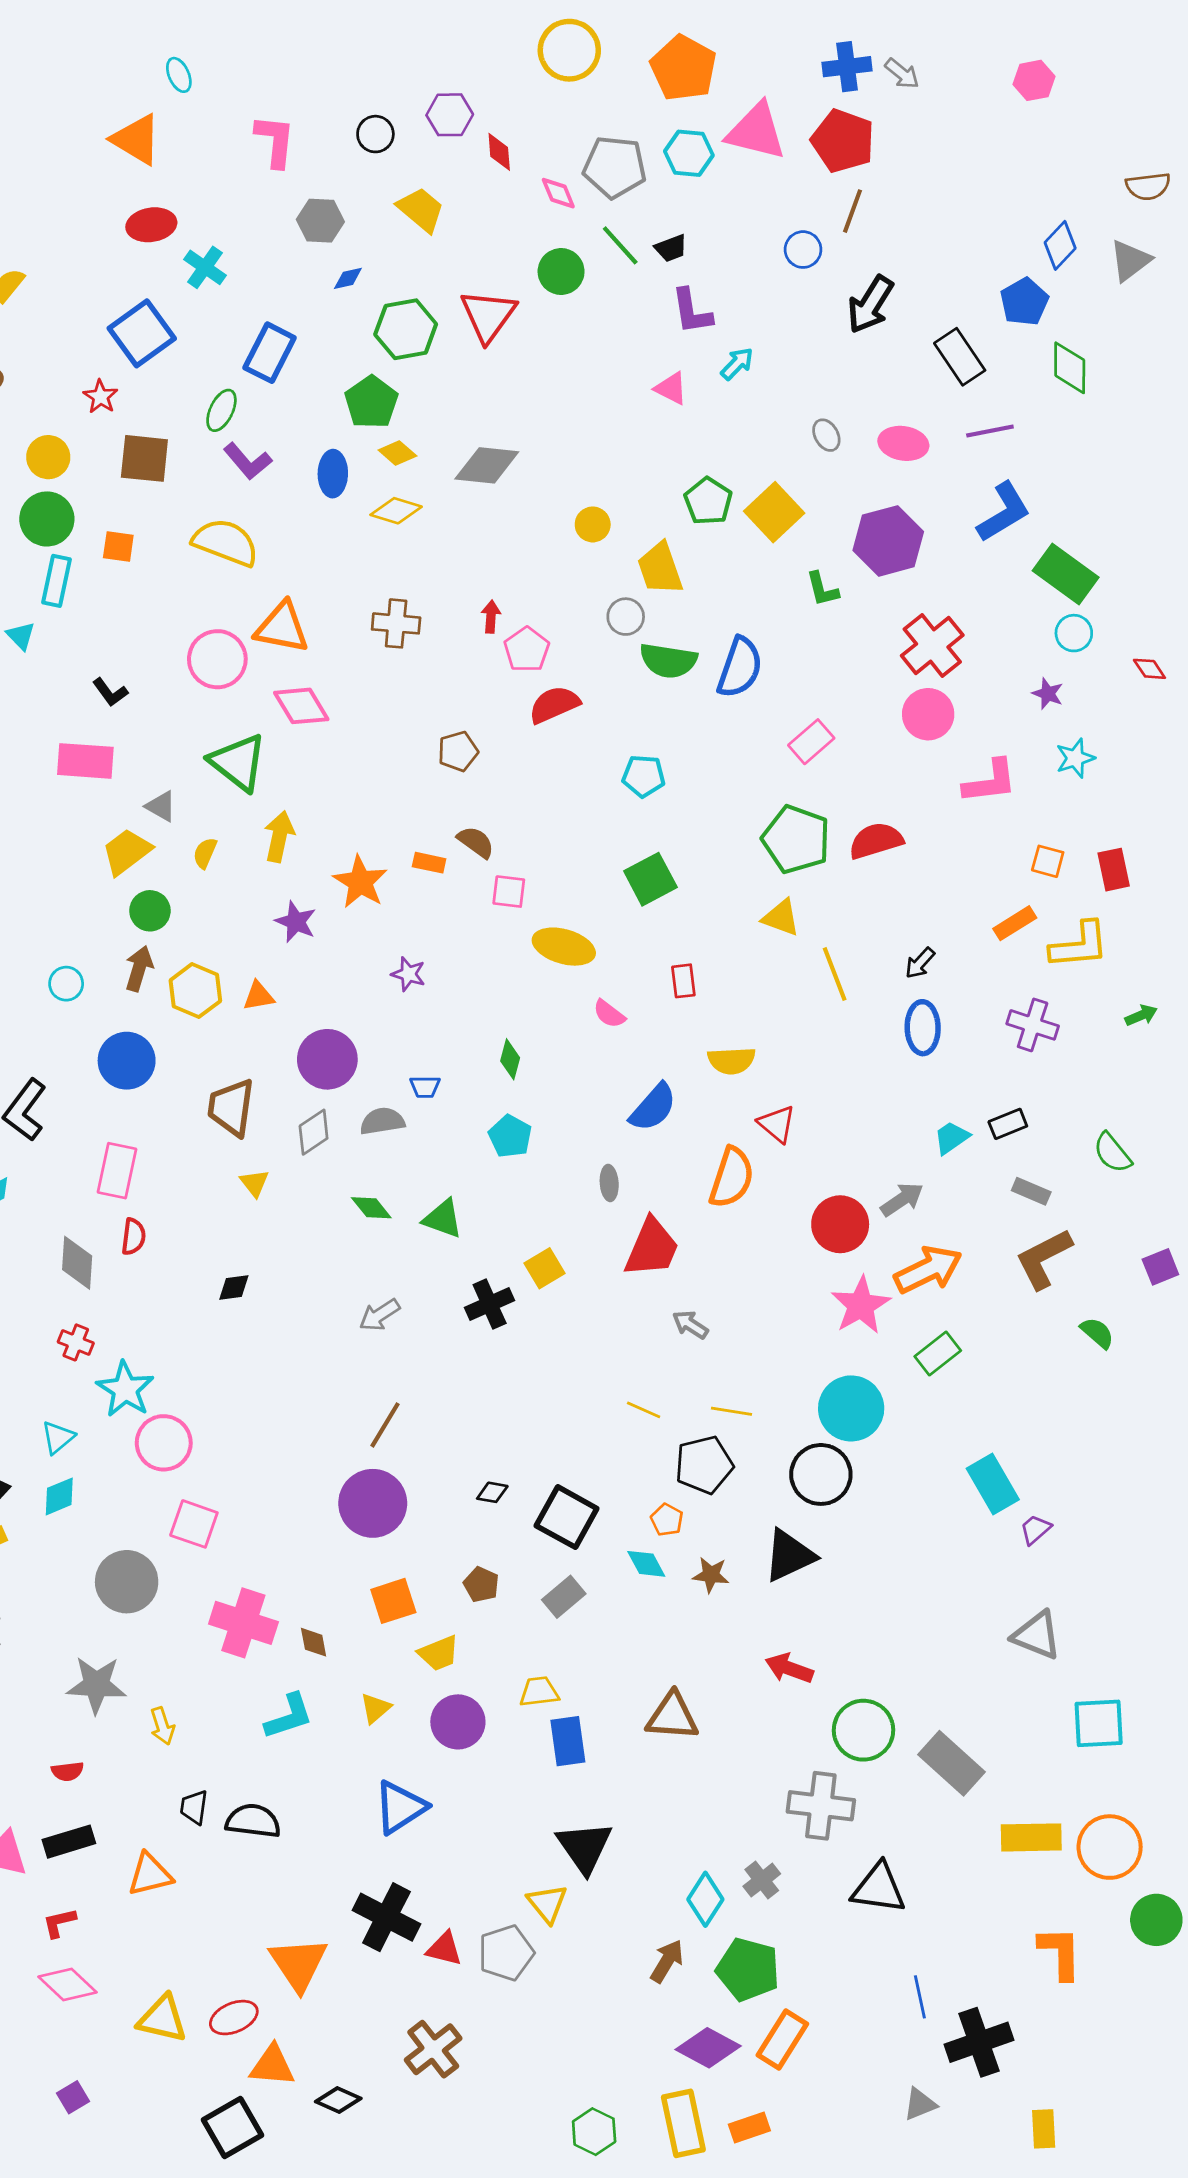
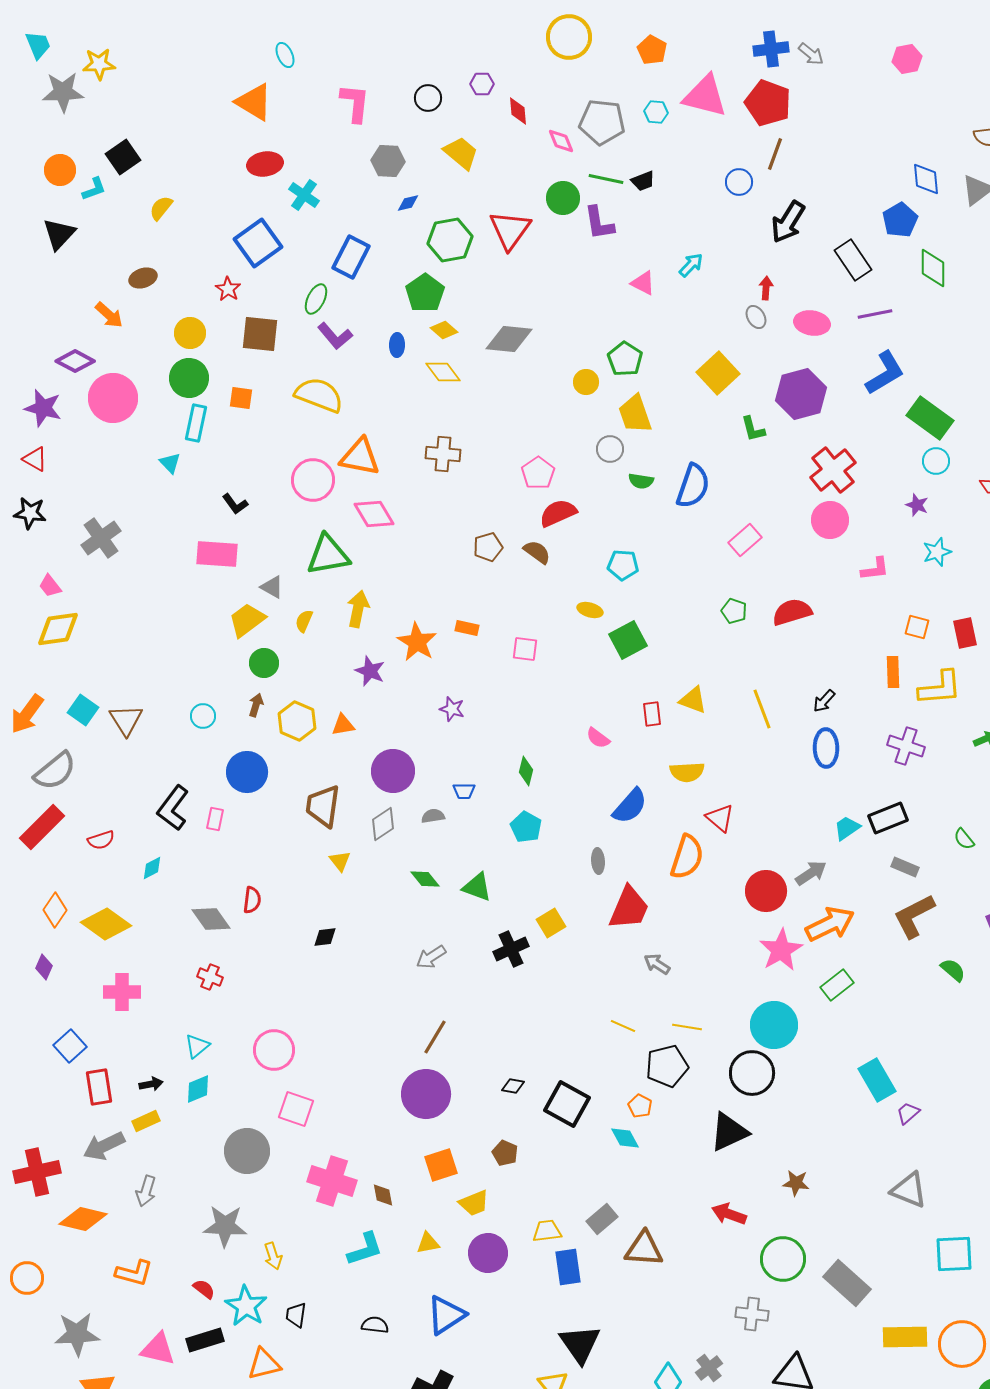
orange pentagon: (683, 68) -> (652, 50), size x0.6
purple hexagon: (450, 115) -> (482, 84), size x0.7
cyan hexagon: (689, 153) -> (656, 112), size x0.7
green line: (620, 245) -> (606, 179), turned -36
blue diamond: (1060, 245) -> (926, 179), turned -48
purple L-shape: (692, 311) -> (599, 223), moved
blue ellipse: (333, 474) -> (397, 345), size x0.7
green pentagon: (708, 501) -> (625, 359), moved
yellow diamond: (396, 511) -> (443, 372), turned 36
red arrow: (491, 617) -> (766, 288), moved
green semicircle: (668, 661) -> (641, 481), size x0.6
green triangle: (238, 762) -> (328, 555), turned -48
pink L-shape: (990, 782) -> (875, 569), size x0.7
green pentagon: (796, 839) -> (734, 611), size x0.5
brown semicircle: (476, 842) -> (537, 552), moved
yellow triangle: (781, 918) -> (693, 700), moved
orange rectangle: (1015, 923) -> (893, 672), turned -60
yellow ellipse: (564, 947) -> (590, 610), moved, size x0.6
brown arrow: (139, 969) -> (256, 705), size x0.7
gray semicircle: (382, 1121) -> (433, 816), size x0.7
black rectangle: (1008, 1124) -> (888, 818), size x1.4
green semicircle: (1112, 1153) -> (964, 839), size x0.7
pink rectangle: (117, 1171) -> (215, 819), moved, size x0.6
gray diamond: (77, 1263) -> (211, 919), turned -39
cyan star: (125, 1389) -> (246, 1306), moved
brown star: (711, 1575) -> (796, 1183), moved
gray rectangle: (564, 1597) -> (602, 1219), moved
yellow triangle: (375, 1708) -> (428, 1243), turned 30
red semicircle: (67, 1771) -> (204, 1289), turned -135
gray cross: (821, 1806) -> (752, 1314), size x0.7
black semicircle: (253, 1821) -> (375, 1325), moved, size x0.7

